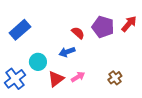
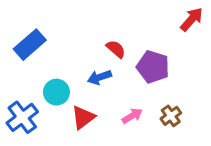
red arrow: (129, 24) -> (192, 19), moved
purple pentagon: (103, 27) -> (153, 67), moved
pink arrow: (78, 77) -> (132, 116), moved

